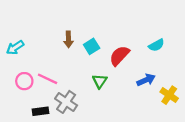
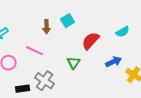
cyan square: (92, 46) -> (68, 21), moved
pink line: (48, 79) -> (35, 51), moved

